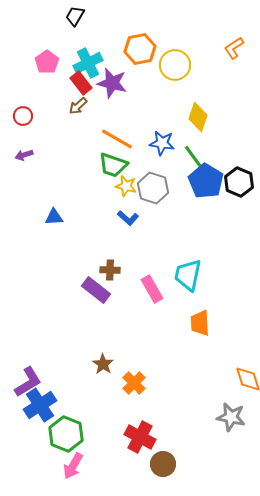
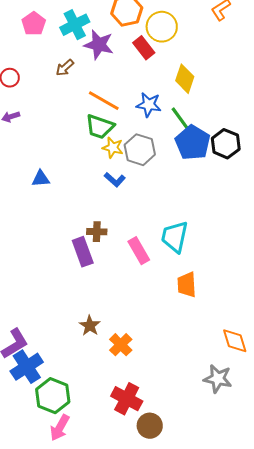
red rectangle: (81, 83) -> (144, 48), moved
purple rectangle: (96, 290) -> (83, 252), turned 32

